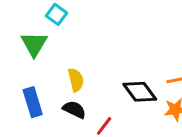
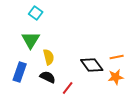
green triangle: (34, 44) -> (31, 40), moved
blue rectangle: (33, 102) -> (20, 72), turned 36

